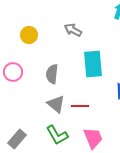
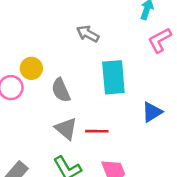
yellow circle: (29, 35) -> (31, 68), moved
gray semicircle: (52, 74) -> (61, 90), turned -30

